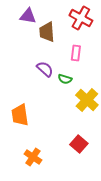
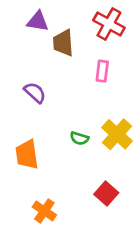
purple semicircle: (45, 69) -> (35, 93), moved
green semicircle: (65, 79) -> (79, 138), moved

